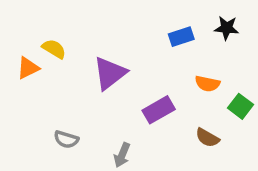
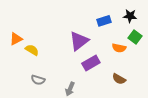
yellow semicircle: (54, 49) -> (32, 50), moved
purple triangle: (110, 73) -> (79, 41), moved
green square: (240, 106) -> (135, 37), moved

